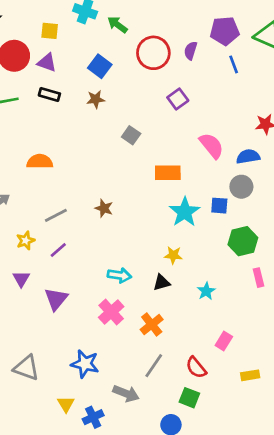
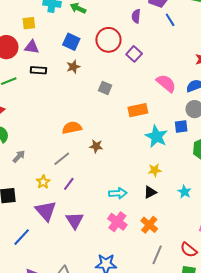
red circle: (153, 53) -> (108, 40), moved
orange semicircle: (40, 162) -> (72, 128), moved
purple triangle: (21, 279) -> (46, 211), size x1.6

